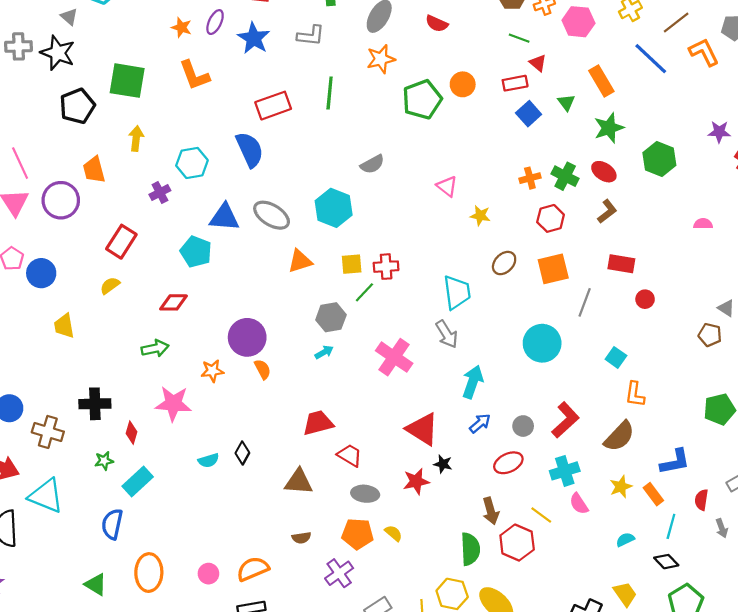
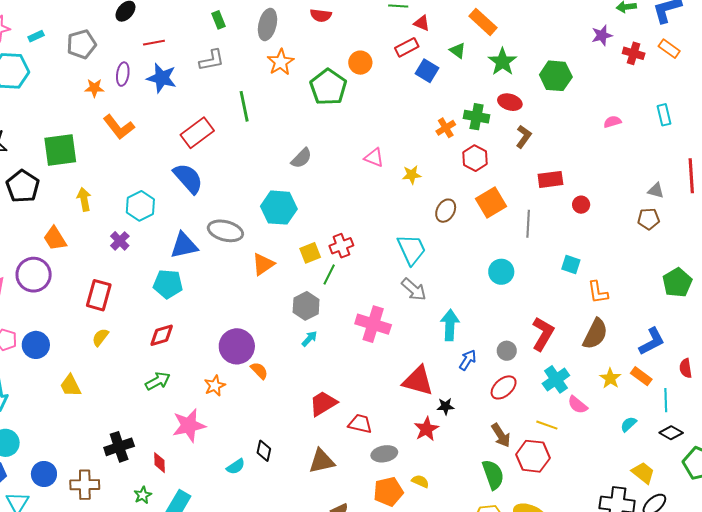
cyan circle: (542, 343) -> (501, 272), size x0.7

